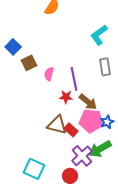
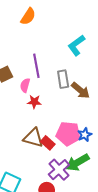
gray rectangle: (105, 67) -> (63, 79), moved
purple line: (74, 79) -> (36, 66), moved
red star: (66, 97) -> (34, 102), moved
brown arrow: (88, 102) -> (81, 90), moved

